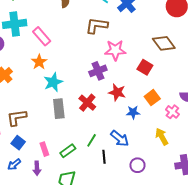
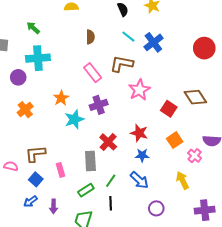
pink rectangle: (42, 36) -> (93, 73), moved
brown diamond: (164, 43) -> (195, 97), moved
pink star: (115, 50) -> (139, 90), turned -30
purple cross: (98, 71) -> (99, 105), moved
gray rectangle: (59, 109) -> (90, 161), moved
blue star: (133, 112) -> (142, 155), moved
pink rectangle: (44, 149) -> (60, 170), moved
black line: (104, 157) -> (111, 203), moved

